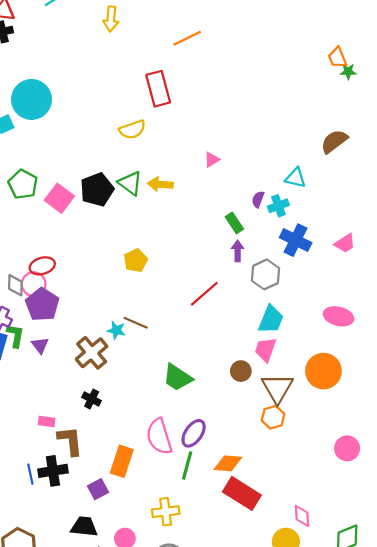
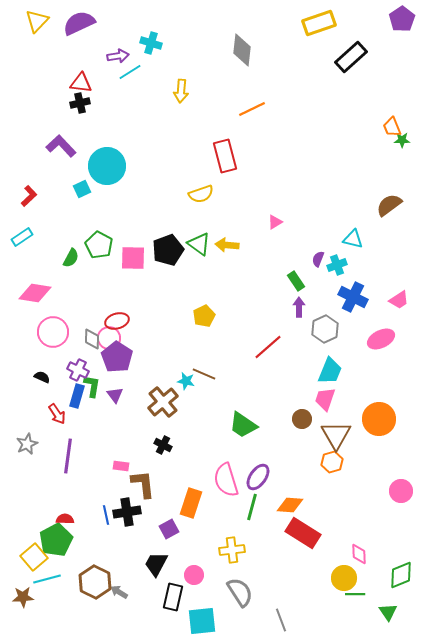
pink square: (59, 198) -> (133, 258), turned -36
pink ellipse: (339, 316) -> (381, 339), moved, turned -40
black trapezoid: (84, 527) -> (156, 564), turned -68

